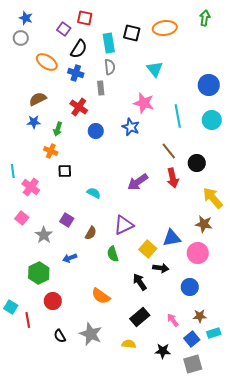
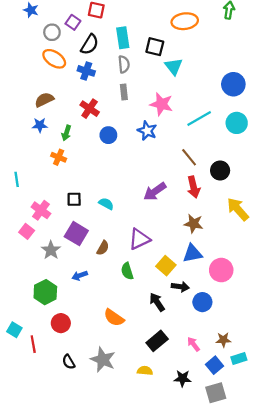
black square: (132, 33) -> (155, 47), moved
gray circle: (21, 38) -> (52, 32), moved
gray rectangle: (101, 88) -> (124, 92), moved
cyan line: (178, 116) -> (199, 119), turned 70
black square: (65, 171) -> (74, 199), moved
pink cross: (31, 187) -> (41, 210), moved
purple square: (67, 220) -> (76, 234), size x1.5
brown star: (204, 224) -> (194, 224), moved
blue circle: (190, 287) -> (202, 302), moved

